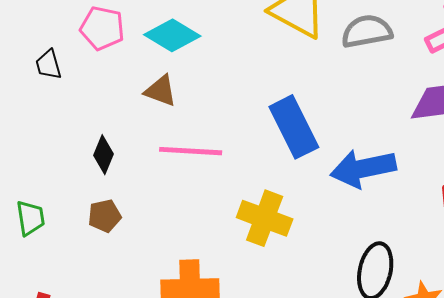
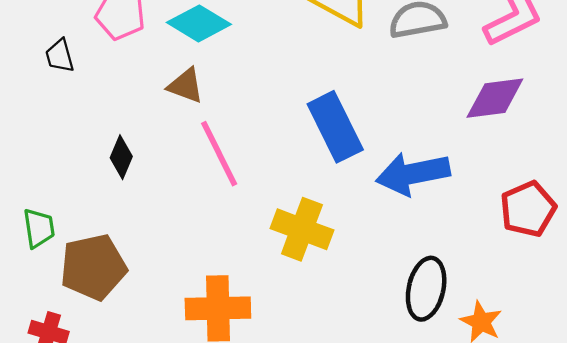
pink line: (191, 151) -> (219, 154), turned 60
brown pentagon: (105, 216) -> (93, 267), moved, size x1.8

